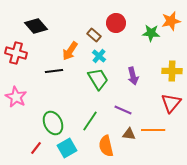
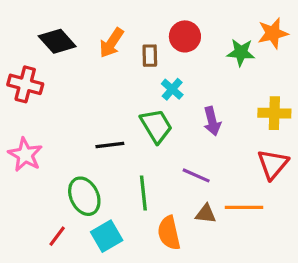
brown rectangle: (94, 35) -> (150, 56), turned 48
orange arrow: (70, 51) -> (111, 43), moved
cyan cross: (99, 56) -> (172, 89), moved
black line: (54, 71) -> (110, 145), moved
green line: (90, 121) -> (143, 193), turned -40

